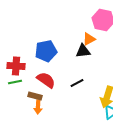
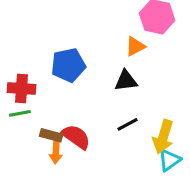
black triangle: (83, 51) -> (126, 81), moved
red semicircle: (46, 80) -> (76, 137), moved
black line: (77, 83) -> (127, 124), moved

